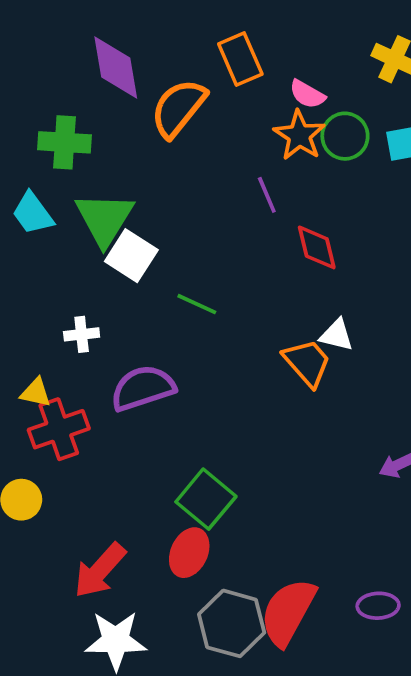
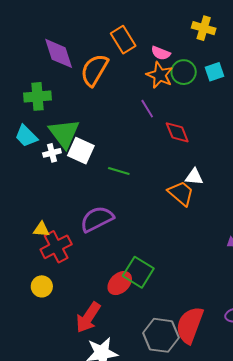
white cross: (82, 334) -> (52, 153), moved
red ellipse: (189, 553) -> (120, 283), moved, turned 30

